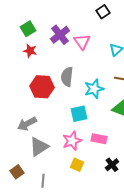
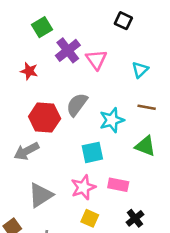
black square: (103, 12) -> (123, 21), turned -32
green square: (28, 29) -> (42, 27), moved
gray semicircle: (67, 77) -> (77, 105), turned 30
gray arrow: (27, 124) -> (26, 151), moved

